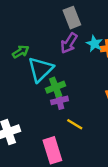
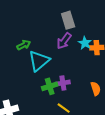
green cross: (56, 87) -> (50, 86), moved
purple cross: (60, 100) -> (63, 83), moved

